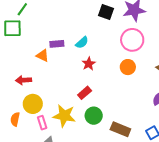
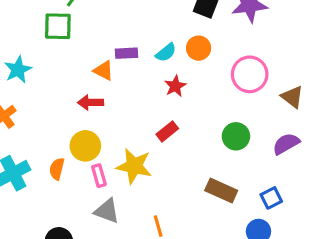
pink circle: (132, 40) -> (250, 74), moved
orange circle: (128, 67) -> (199, 48), moved
red arrow: (24, 80) -> (90, 102), moved
green circle: (94, 116) -> (236, 136), moved

